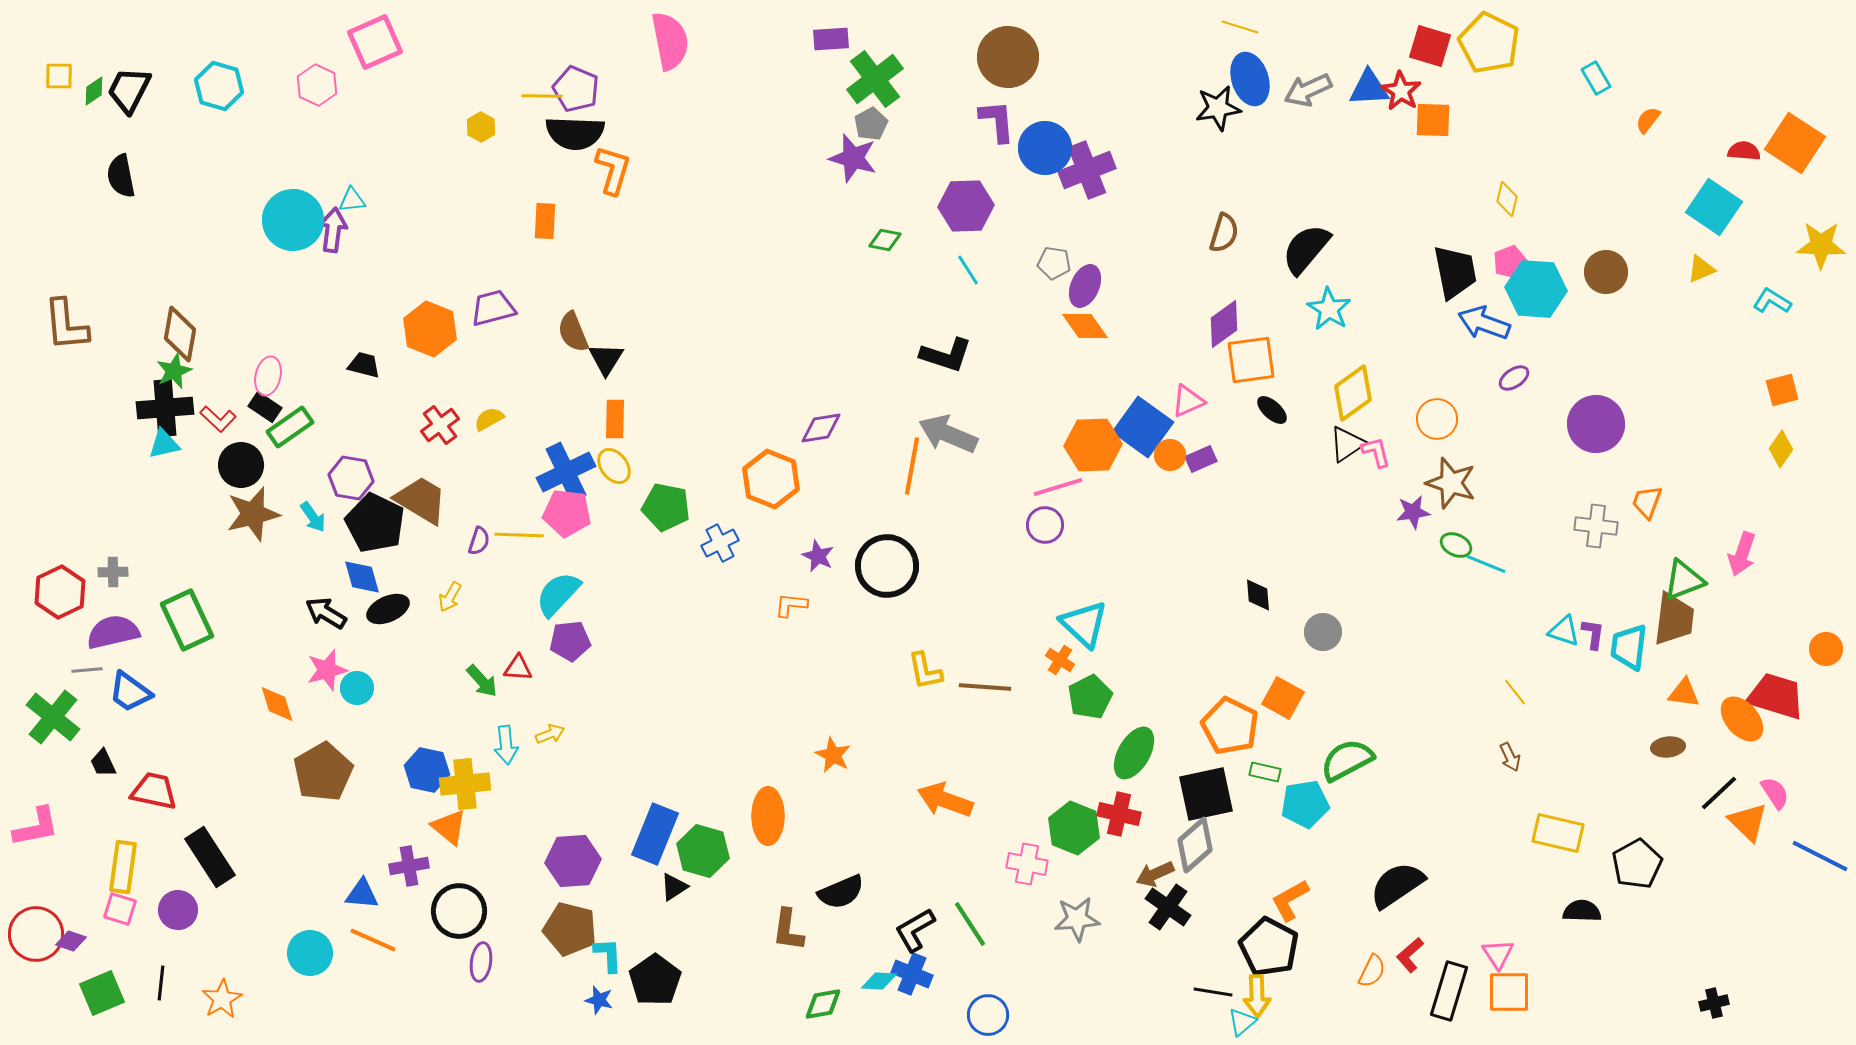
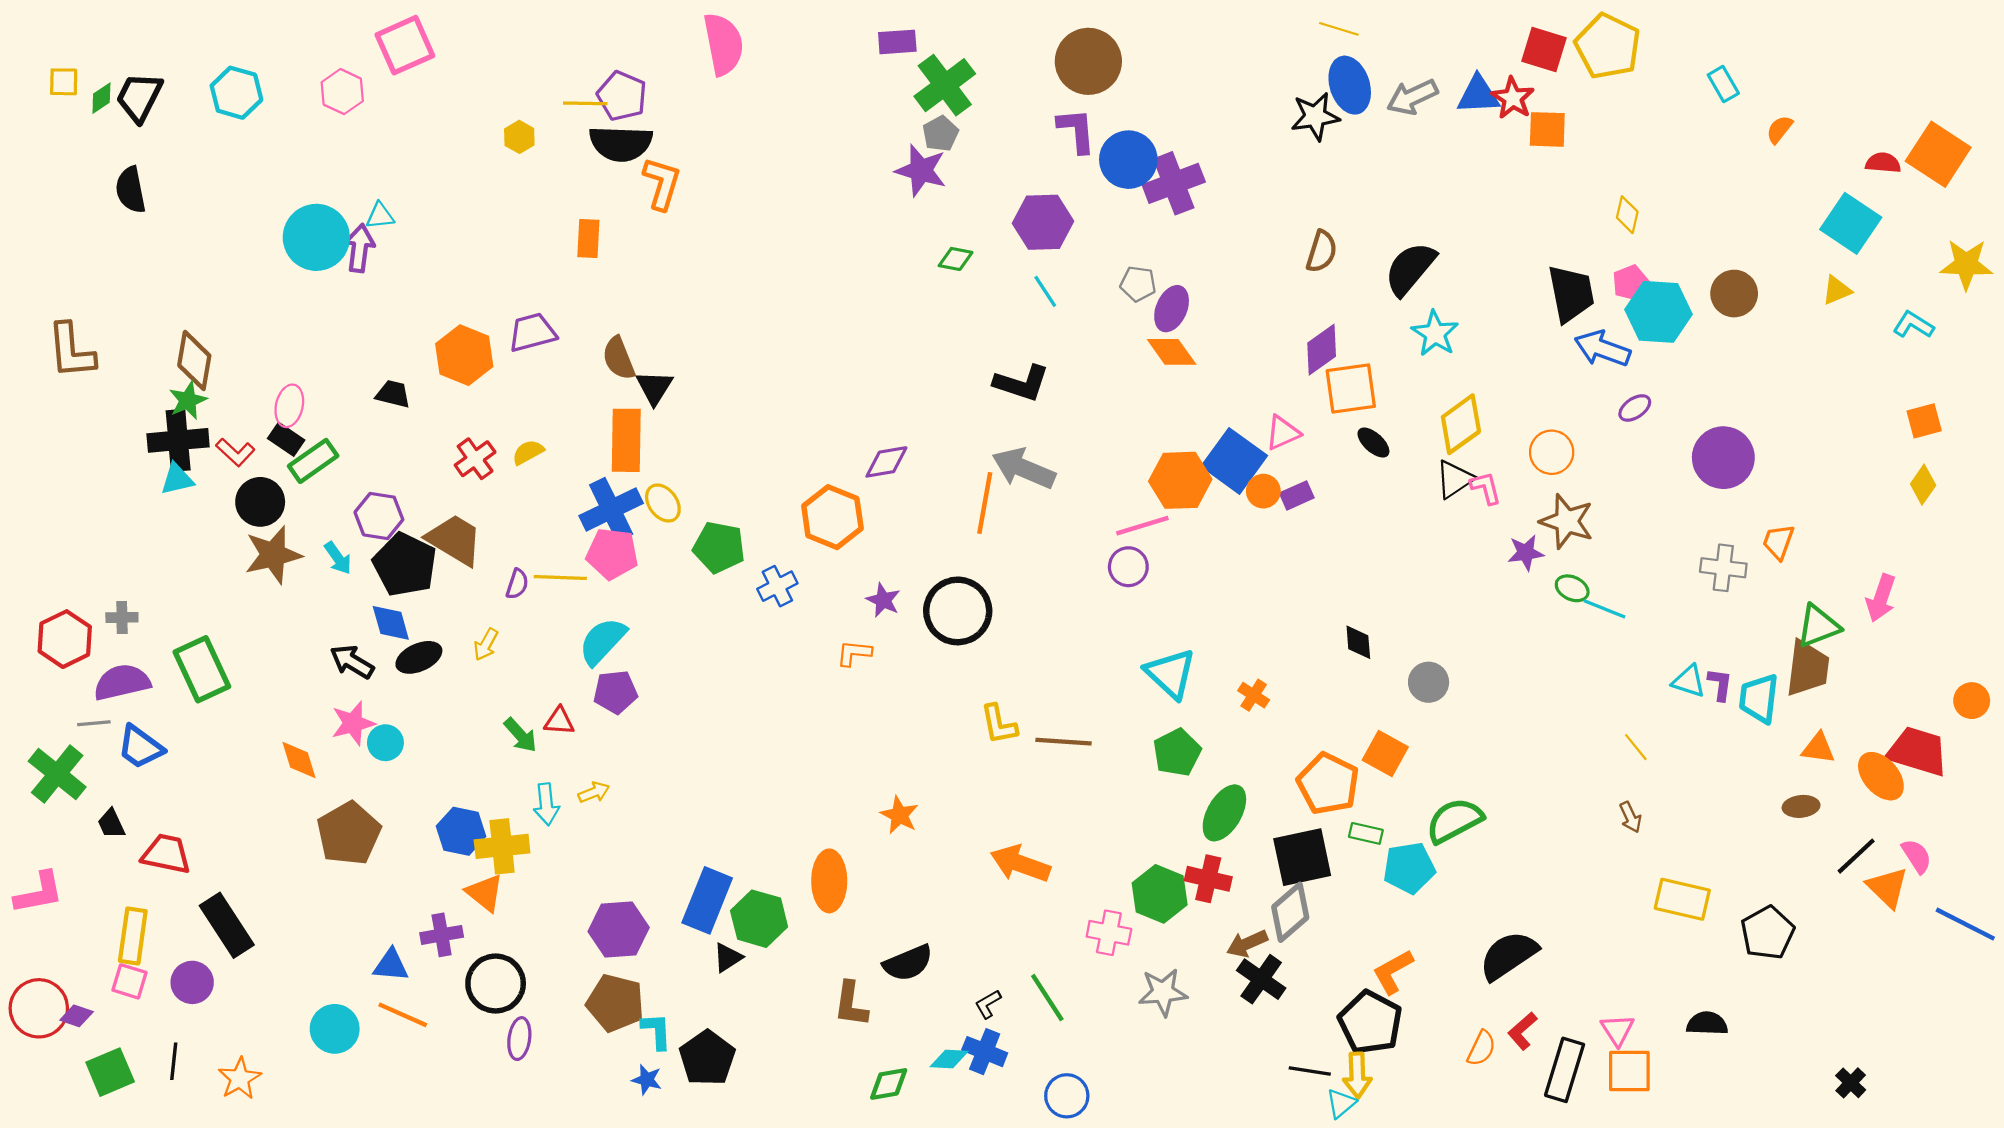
orange rectangle: (615, 419) -> (626, 440), moved, size x1.5
orange cross: (1060, 660) -> (1254, 695), moved
black semicircle: (1582, 911) -> (1707, 1023), moved
black L-shape: (915, 930) -> (988, 1004), size x0.6
black cross: (1714, 1003) -> (1851, 1083), turned -32

